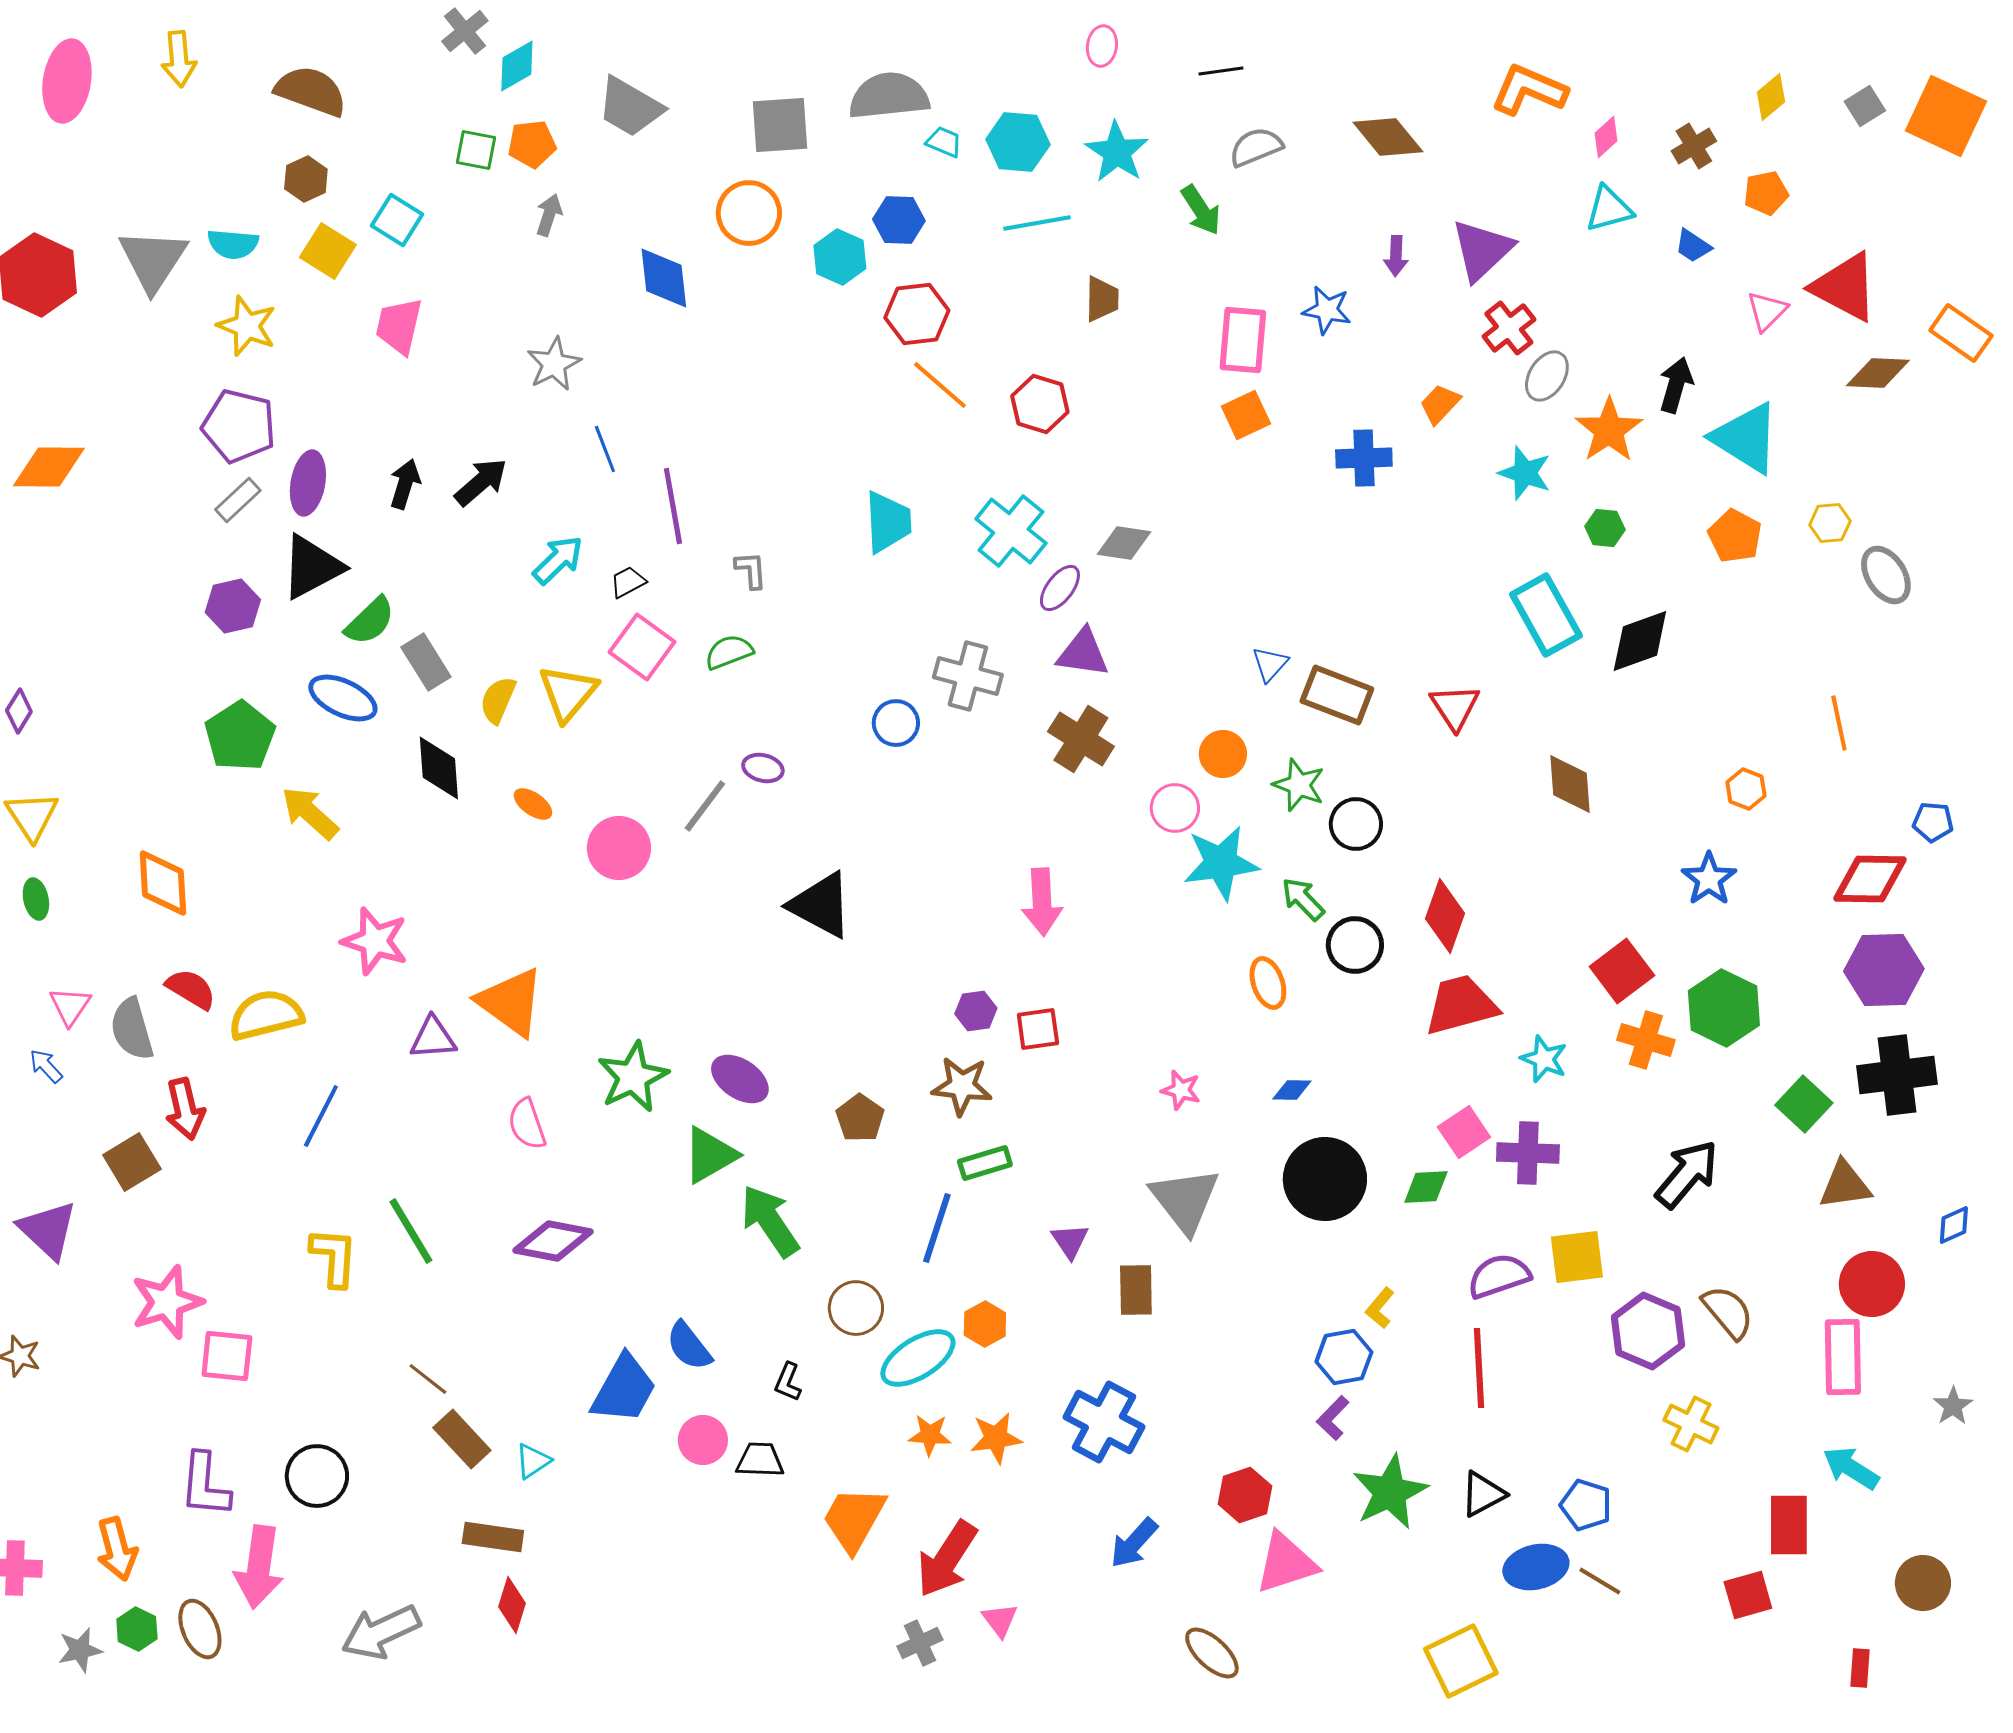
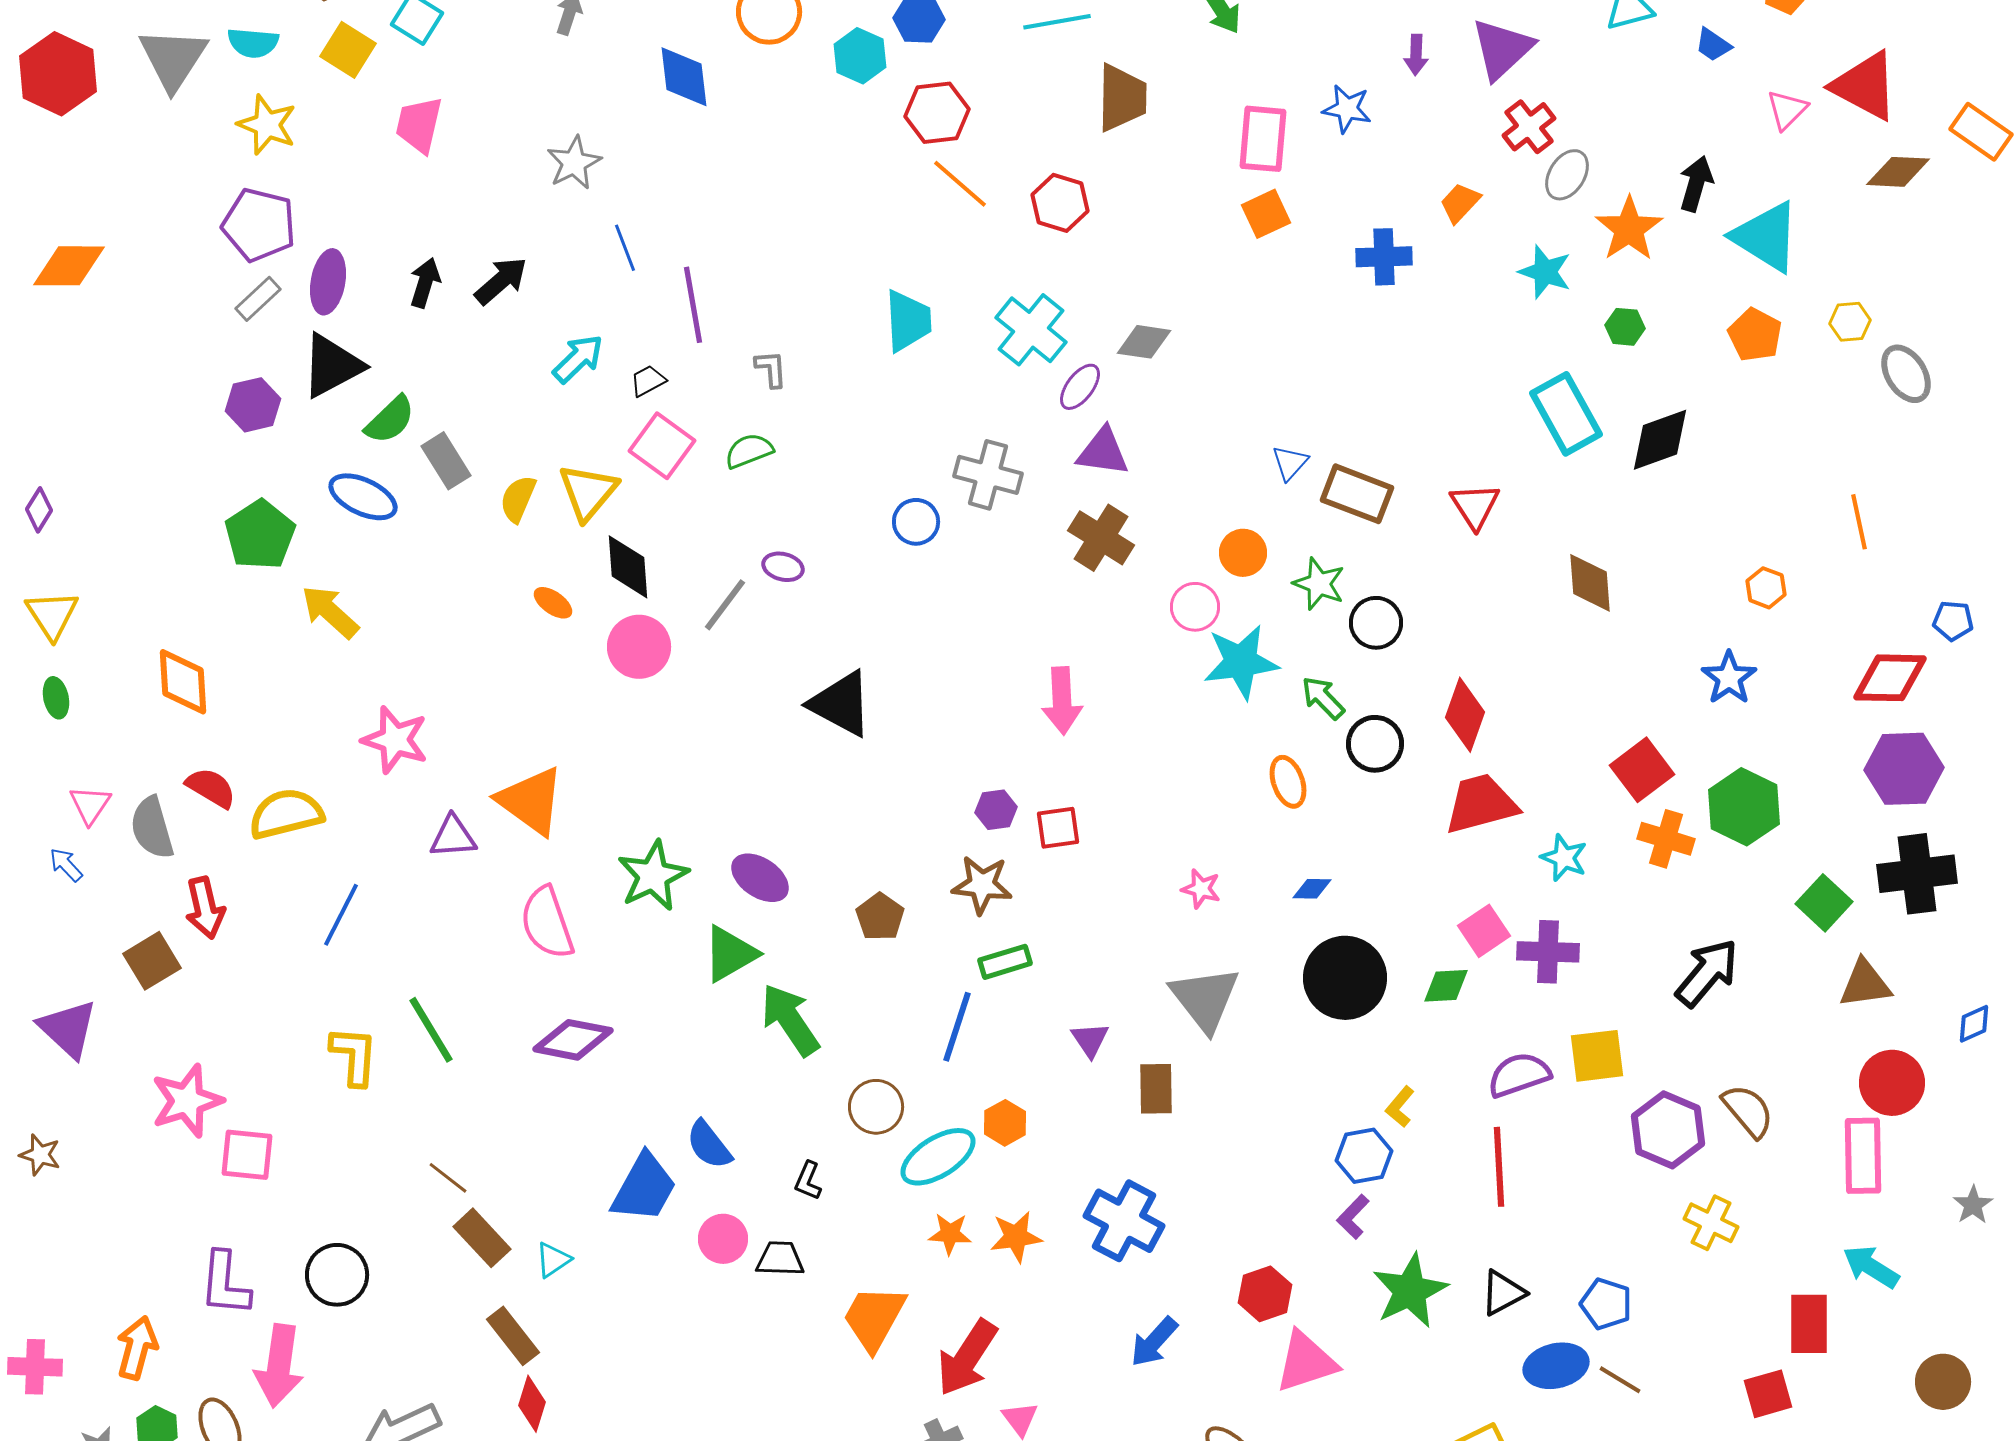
brown trapezoid: (1102, 299) -> (1122, 98), size x1.5
black diamond: (439, 768) -> (628, 567), moved
pink semicircle: (527, 1124) -> (547, 923), size x1.4
brown rectangle: (493, 1537) -> (513, 1336), turned 44
orange arrow: (117, 1549) -> (137, 1348), turned -150

